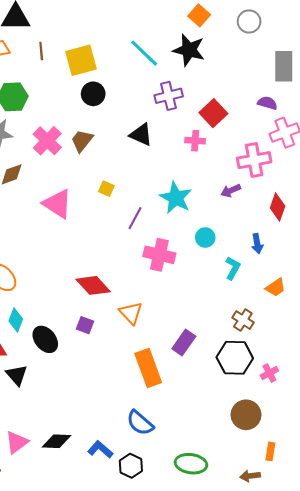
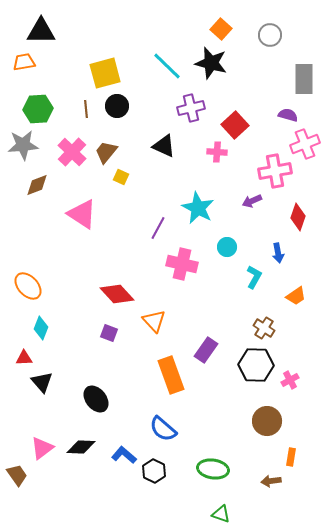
brown line: (41, 51) -> (86, 109), moved
yellow square: (106, 189) -> (121, 177), moved
black ellipse: (45, 339) -> (96, 399), moved

